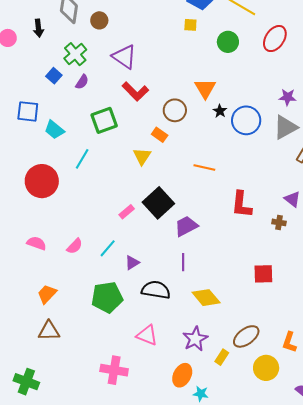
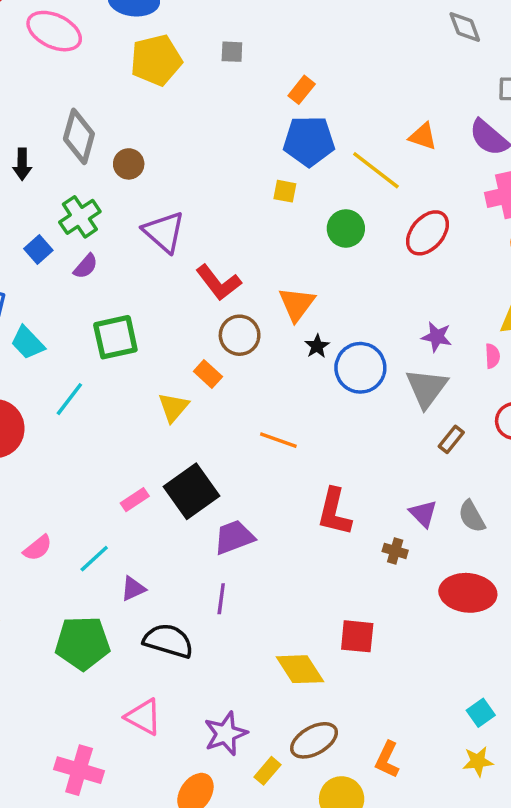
red L-shape: (135, 91) -> (218, 283), moved
gray triangle: (285, 127) -> (427, 388), turned -32
yellow diamond: (206, 298) -> (300, 669), moved

